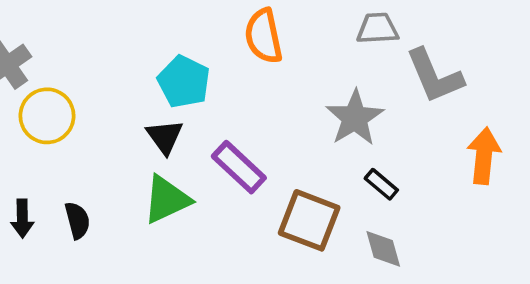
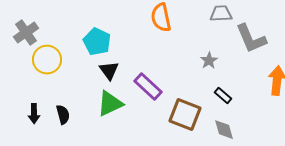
cyan pentagon: (184, 82) -> (97, 42), moved
gray star: (355, 118) -> (209, 61), size x0.6

